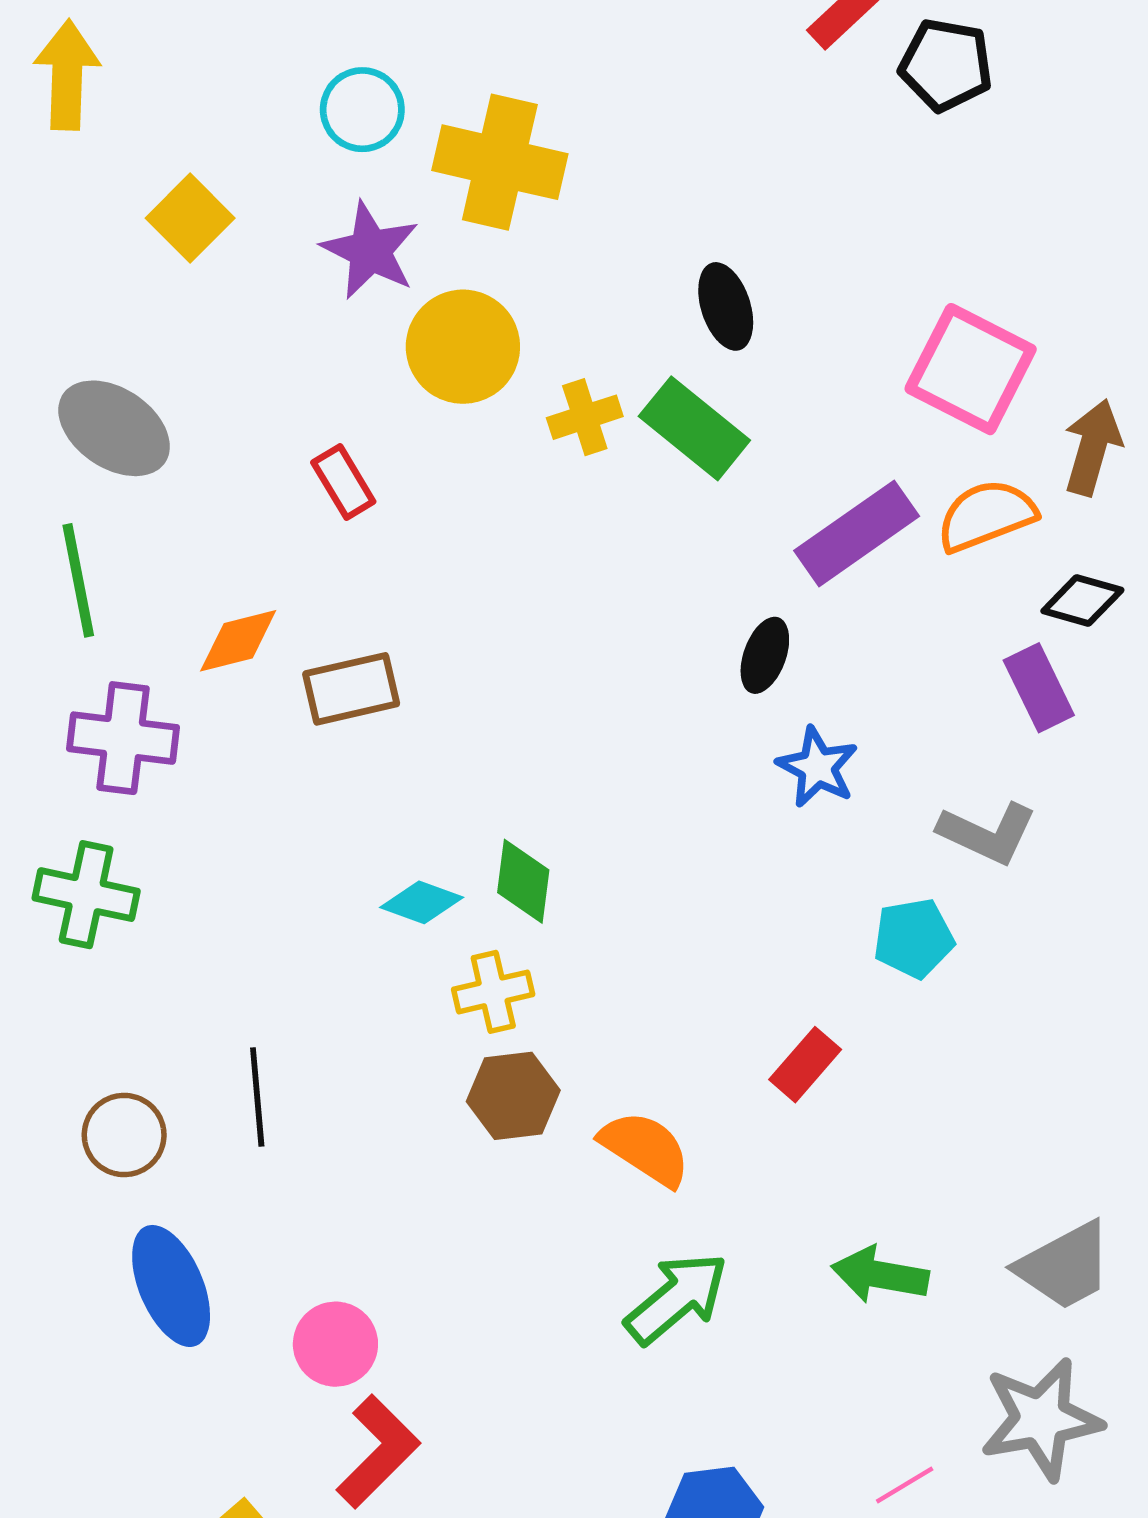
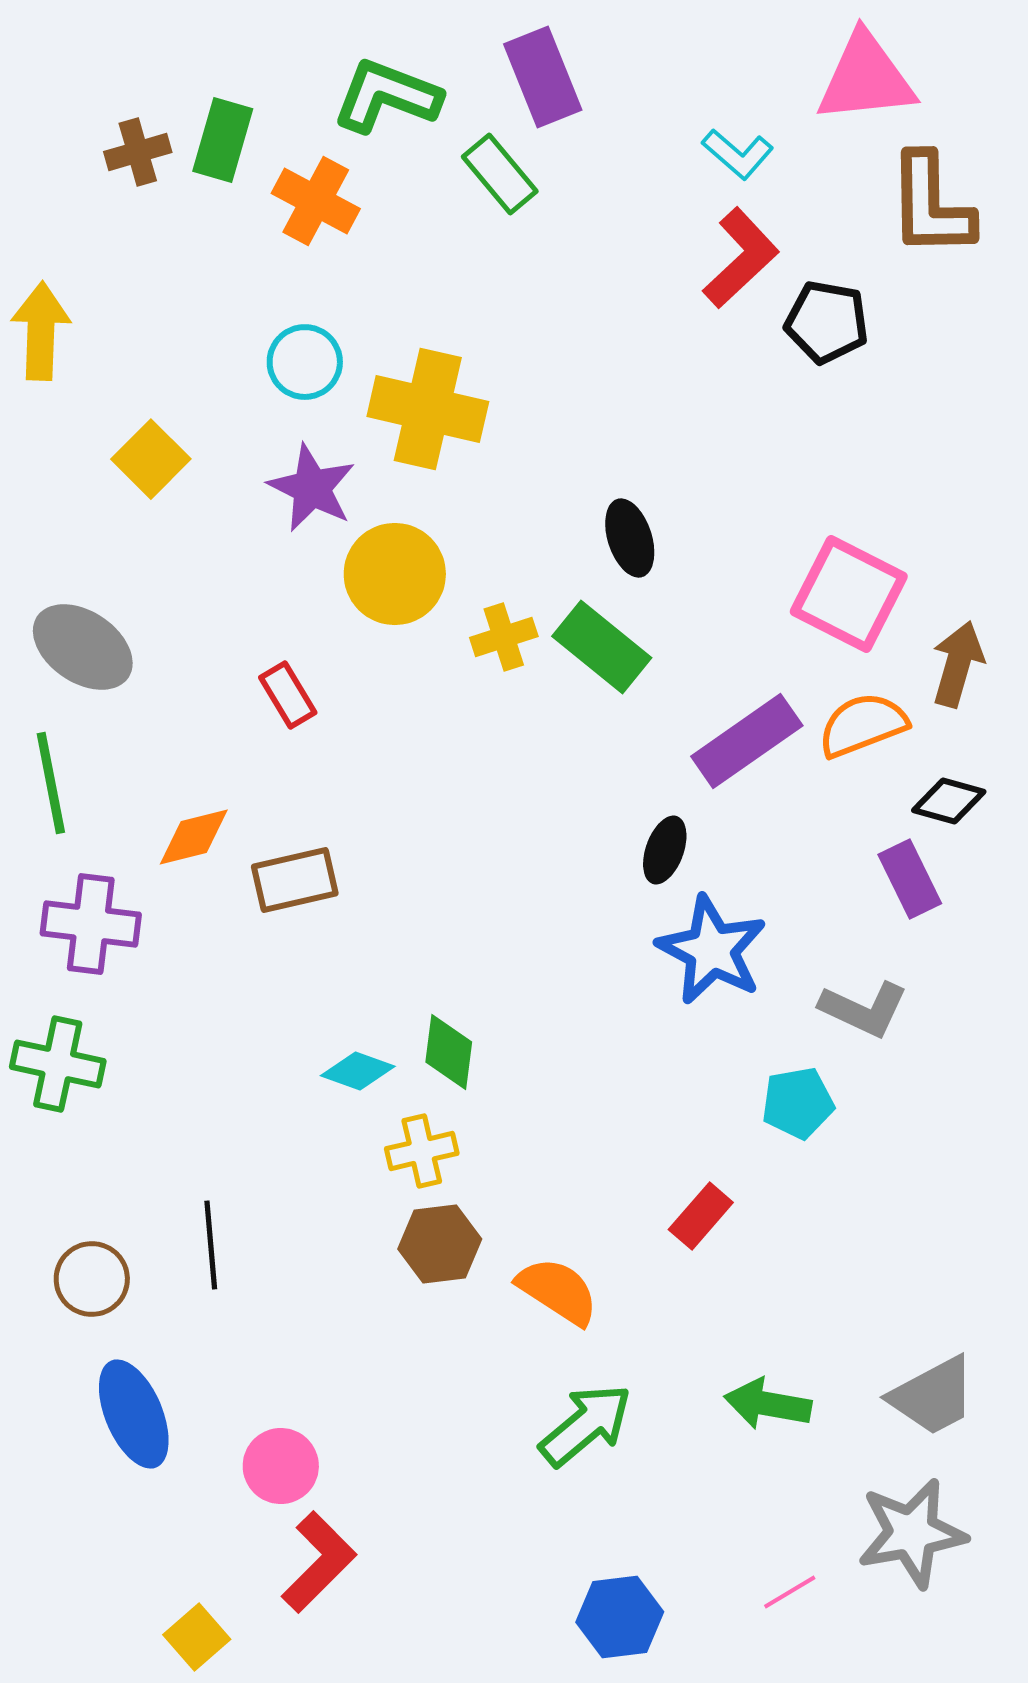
blue star: (817, 767) -> (712, 950), size x1.5

